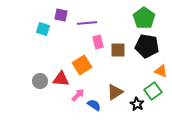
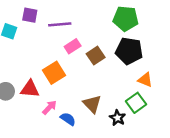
green pentagon: (144, 18) -> (126, 19), turned -30
pink rectangle: (98, 42) -> (73, 46), turned 72
brown square: (118, 50) -> (96, 56), turned -35
brown triangle: (115, 92) -> (92, 104), turned -42

